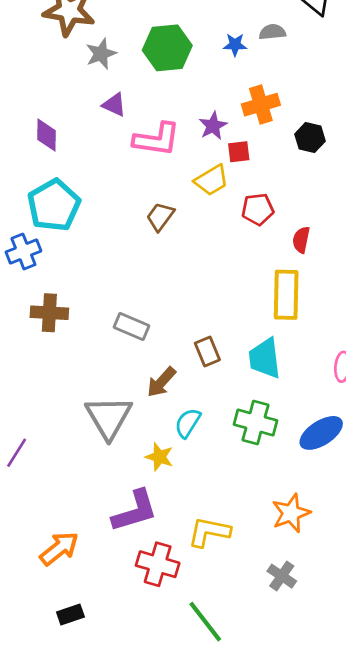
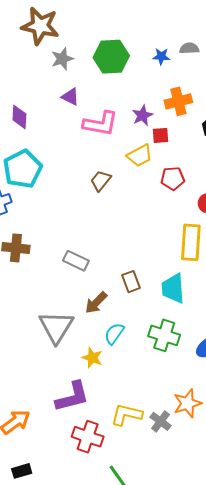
gray cross: (282, 576) -> (161, 421), moved

